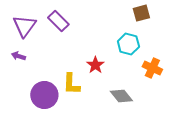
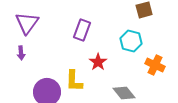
purple rectangle: (58, 21) -> (82, 30), moved, turned 65
purple arrow: (18, 56) -> (21, 53), turned -112

